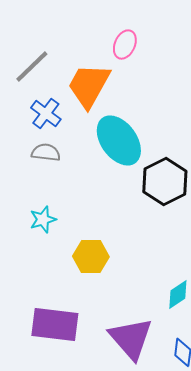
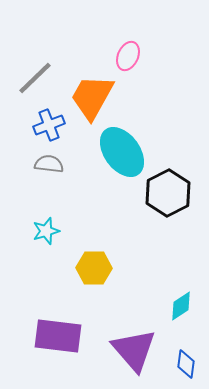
blue cross: (46, 113) -> (49, 125), turned 32

